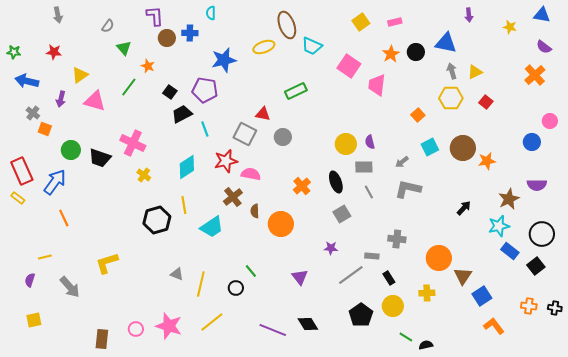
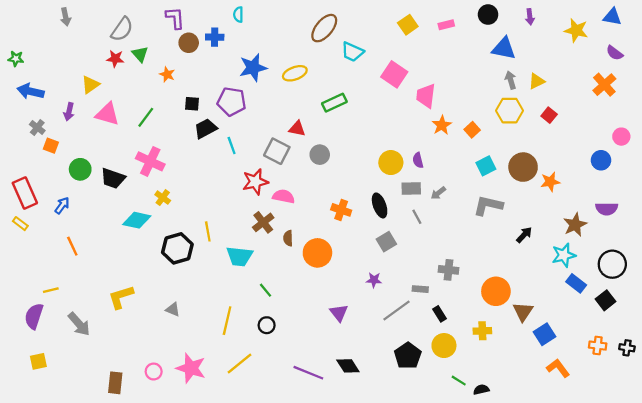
brown ellipse: (287, 25) -> (324, 28), turned 60
gray semicircle: (108, 26) -> (122, 29), size x1.6
yellow star: (510, 27) -> (576, 30), size x1.5
yellow ellipse: (264, 47) -> (295, 73), moved
red star: (54, 52) -> (115, 59), moved
black circle: (416, 52) -> (488, 15), moved
orange star: (391, 54) -> (442, 125), moved
green line: (129, 87) -> (146, 117), moved
black square: (170, 92) -> (192, 104), turned -32
gray arrow: (402, 162) -> (438, 193), moved
cyan diamond: (187, 167) -> (137, 220), moved, turned 45
blue arrow: (55, 182) -> (62, 205), size x0.6
orange cross: (302, 186) -> (341, 210), turned -30
gray L-shape: (408, 189) -> (488, 205), moved
cyan trapezoid: (212, 227) -> (239, 256), turned 40
green line: (251, 271) -> (265, 290), moved
gray triangle: (177, 274) -> (173, 309), moved
purple semicircle: (30, 280) -> (34, 316), size x1.6

